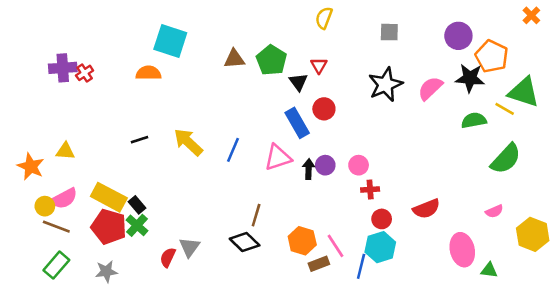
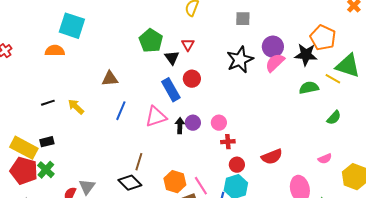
purple circle: (458, 36) -> (273, 47), moved
brown triangle: (234, 59) -> (110, 79), moved
yellow arrow: (188, 142) -> (76, 107), moved, size x0.7
green semicircle: (506, 159) -> (334, 118), size x0.6
black rectangle: (137, 205) -> (47, 142), moved, turned -64

